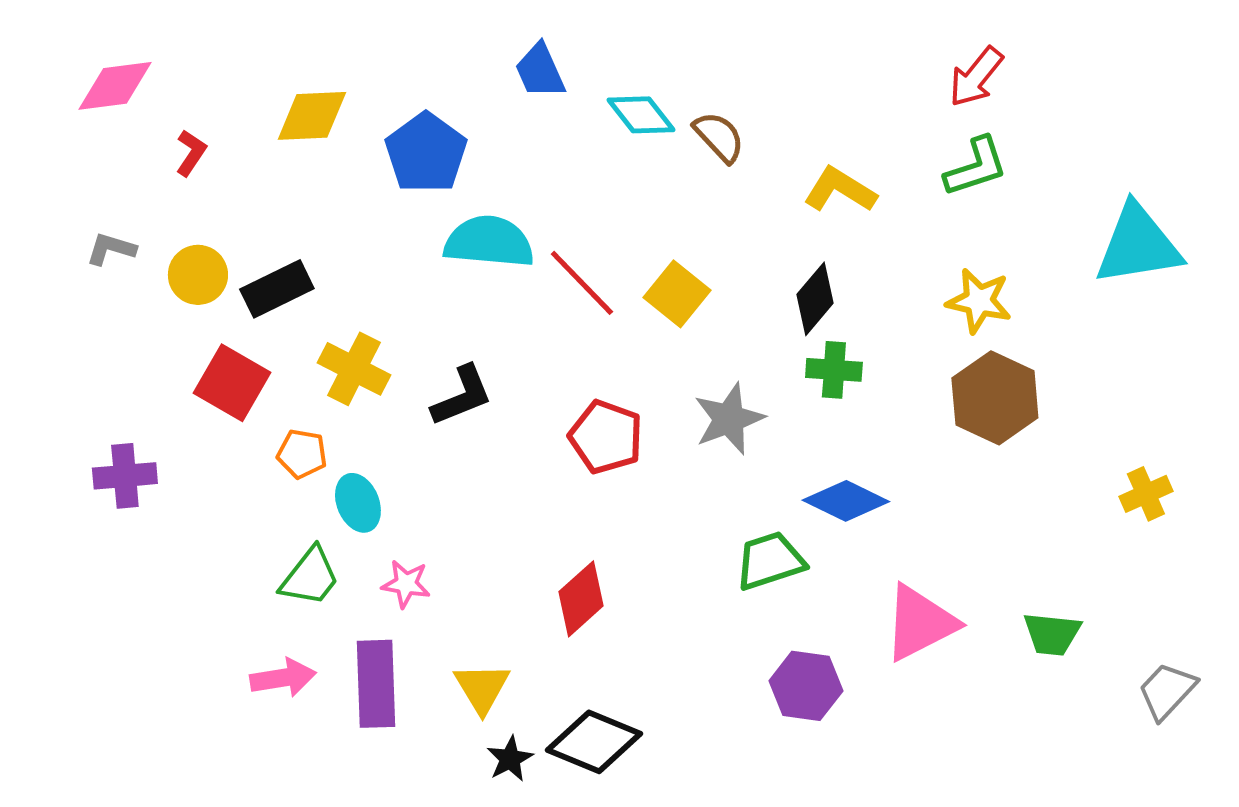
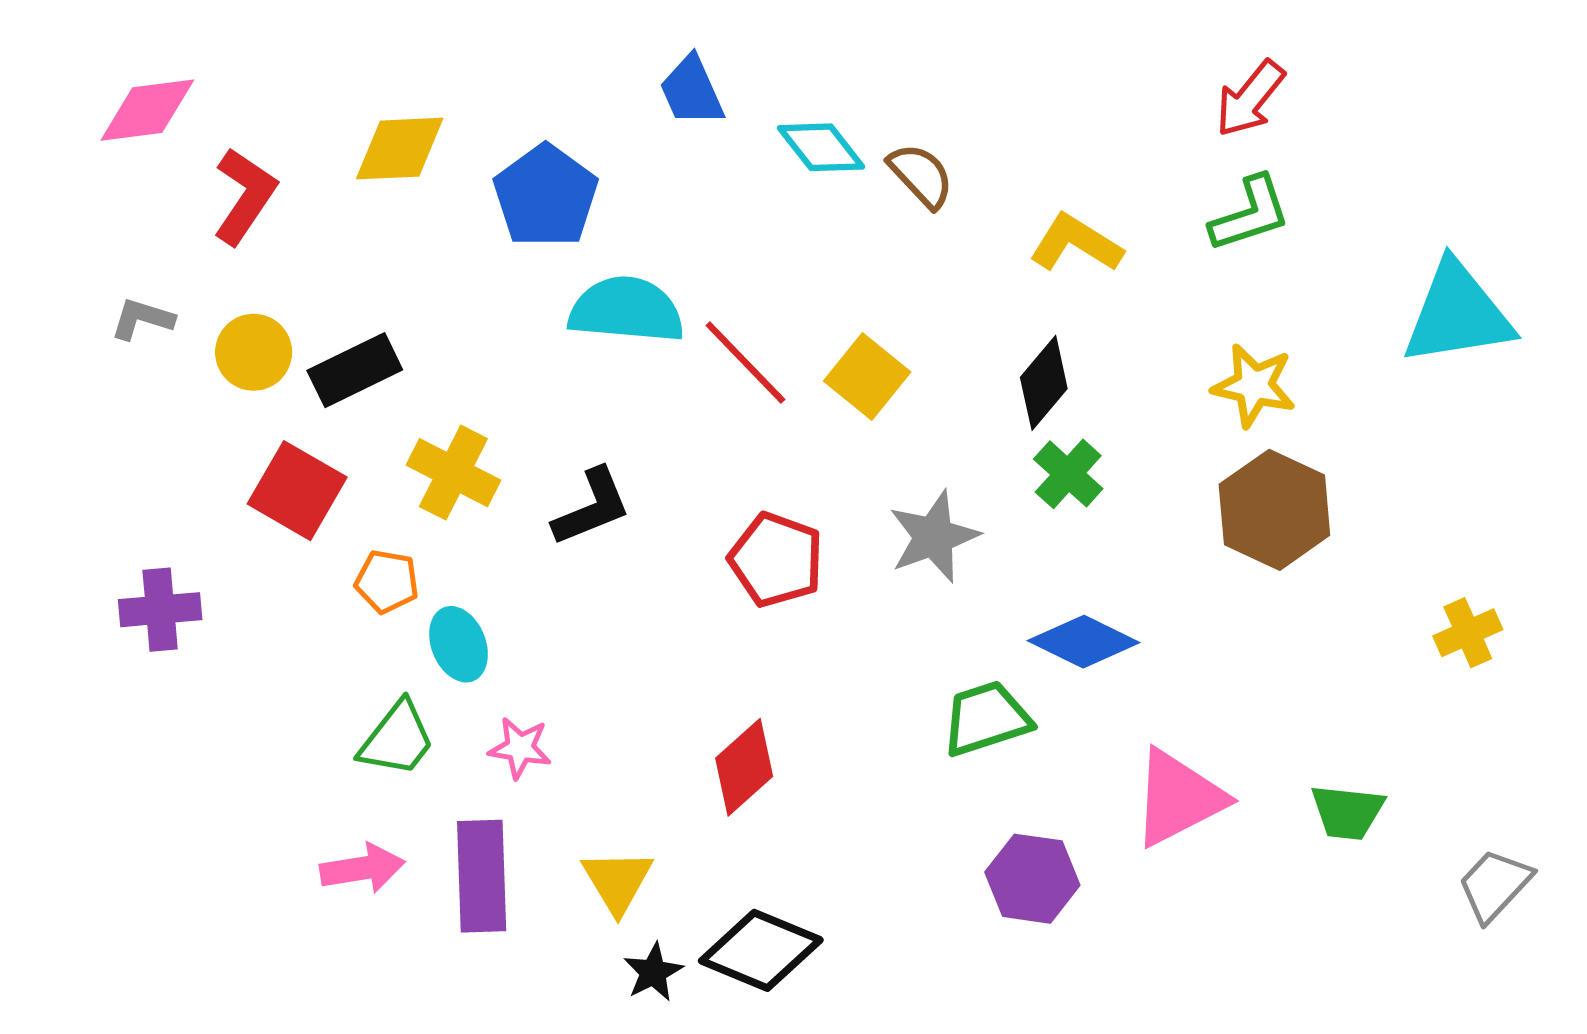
red L-shape: (191, 153) -> (245, 196), size x1.6
green cross: (834, 370) -> (1068, 474), turned 38

